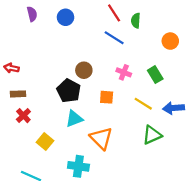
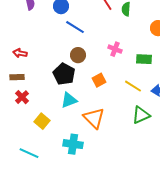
blue line: (114, 38) -> (75, 27), moved
red arrow: (12, 68) -> (20, 53), moved
pink cross: (124, 72) -> (115, 49), moved
green rectangle: (155, 75) -> (144, 59), turned -56
orange square: (107, 97) -> (99, 80), turned -32

